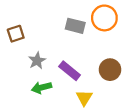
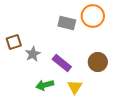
brown square: (16, 34) -> (14, 42), moved
green arrow: (42, 88) -> (45, 85), moved

